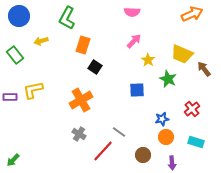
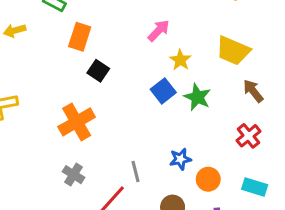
brown arrow: (204, 69) -> (253, 91), moved
green star: (168, 79) -> (197, 97), moved
blue square: (137, 90) -> (163, 91), moved, turned -35
blue star: (162, 119) -> (180, 159), moved
gray line: (119, 132) -> (135, 171), turned 40

